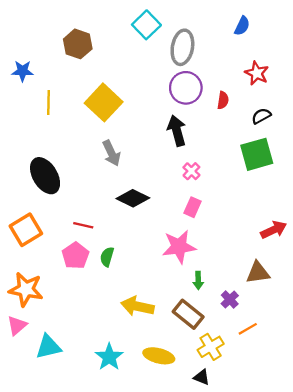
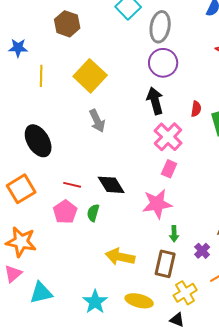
red semicircle: (223, 100) -> (196, 109), moved
pink cross: (191, 171) -> (168, 137), size x1.8
black diamond: (133, 198) -> (111, 185), moved, turned 32
brown rectangle: (188, 314) -> (165, 264), turned 64

